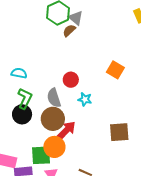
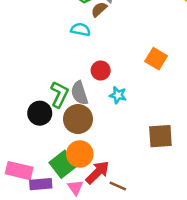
cyan semicircle: (19, 73) -> (81, 30), moved
green L-shape: (25, 98) -> (59, 94), moved
red arrow: (66, 131) -> (97, 172), moved
green square: (41, 155) -> (63, 164), turned -35

